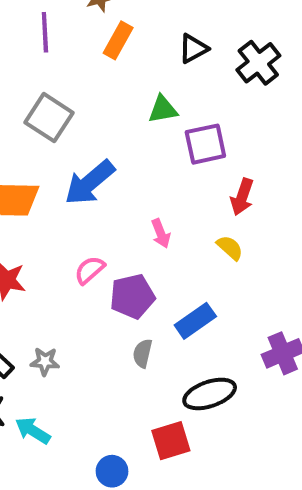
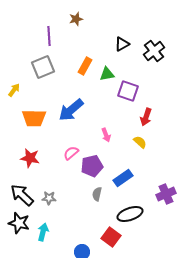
orange rectangle: (118, 40) -> (85, 66), moved
gray square: (49, 118) -> (43, 67), moved, turned 35
purple square: (205, 144) -> (128, 91), turned 30
cyan arrow: (33, 431) -> (43, 232), turned 72
red square: (171, 441) -> (111, 237), turned -36

